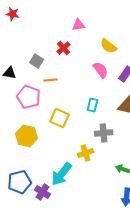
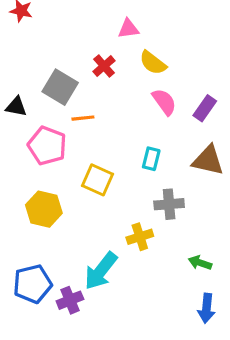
yellow semicircle: (109, 46) -> (153, 63), moved
gray square: (37, 61) -> (60, 87), size x1.5
purple cross: (43, 192) -> (70, 300), turned 35

